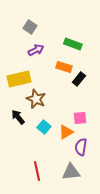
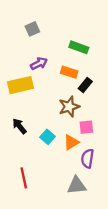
gray square: (30, 27) -> (32, 29), turned 32
purple arrow: (36, 50) -> (39, 63), moved
brown star: (36, 99) -> (69, 107), moved, turned 30
red line: (37, 171) -> (24, 178), moved

